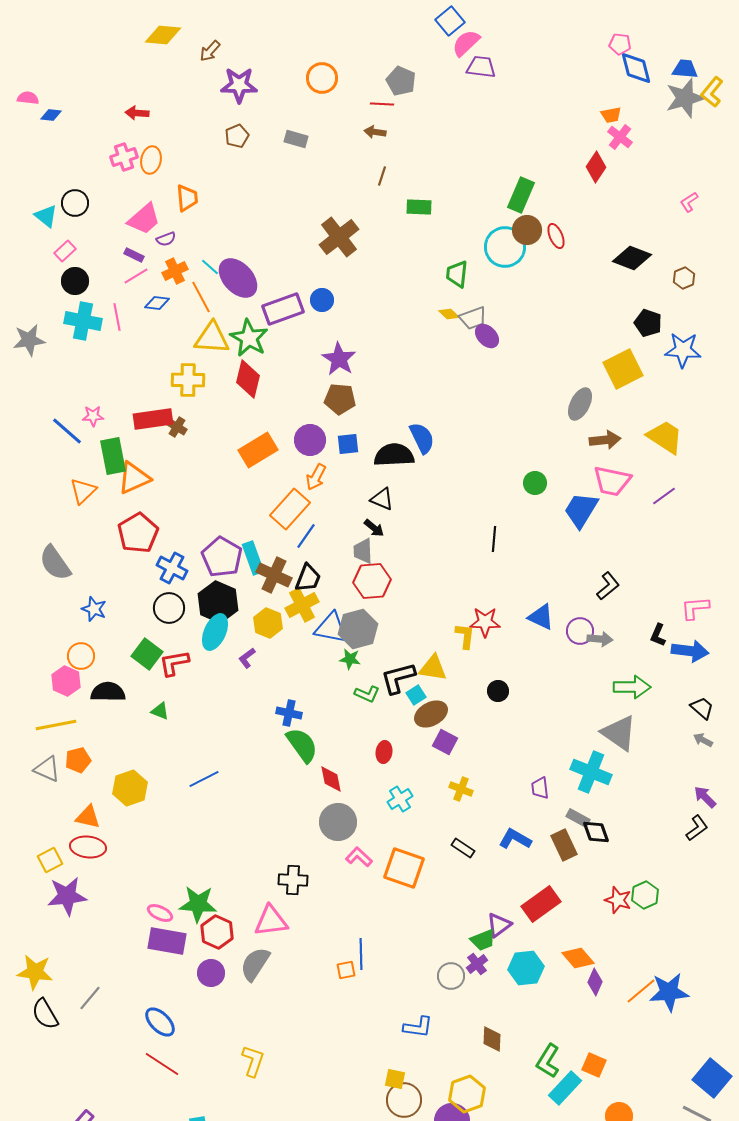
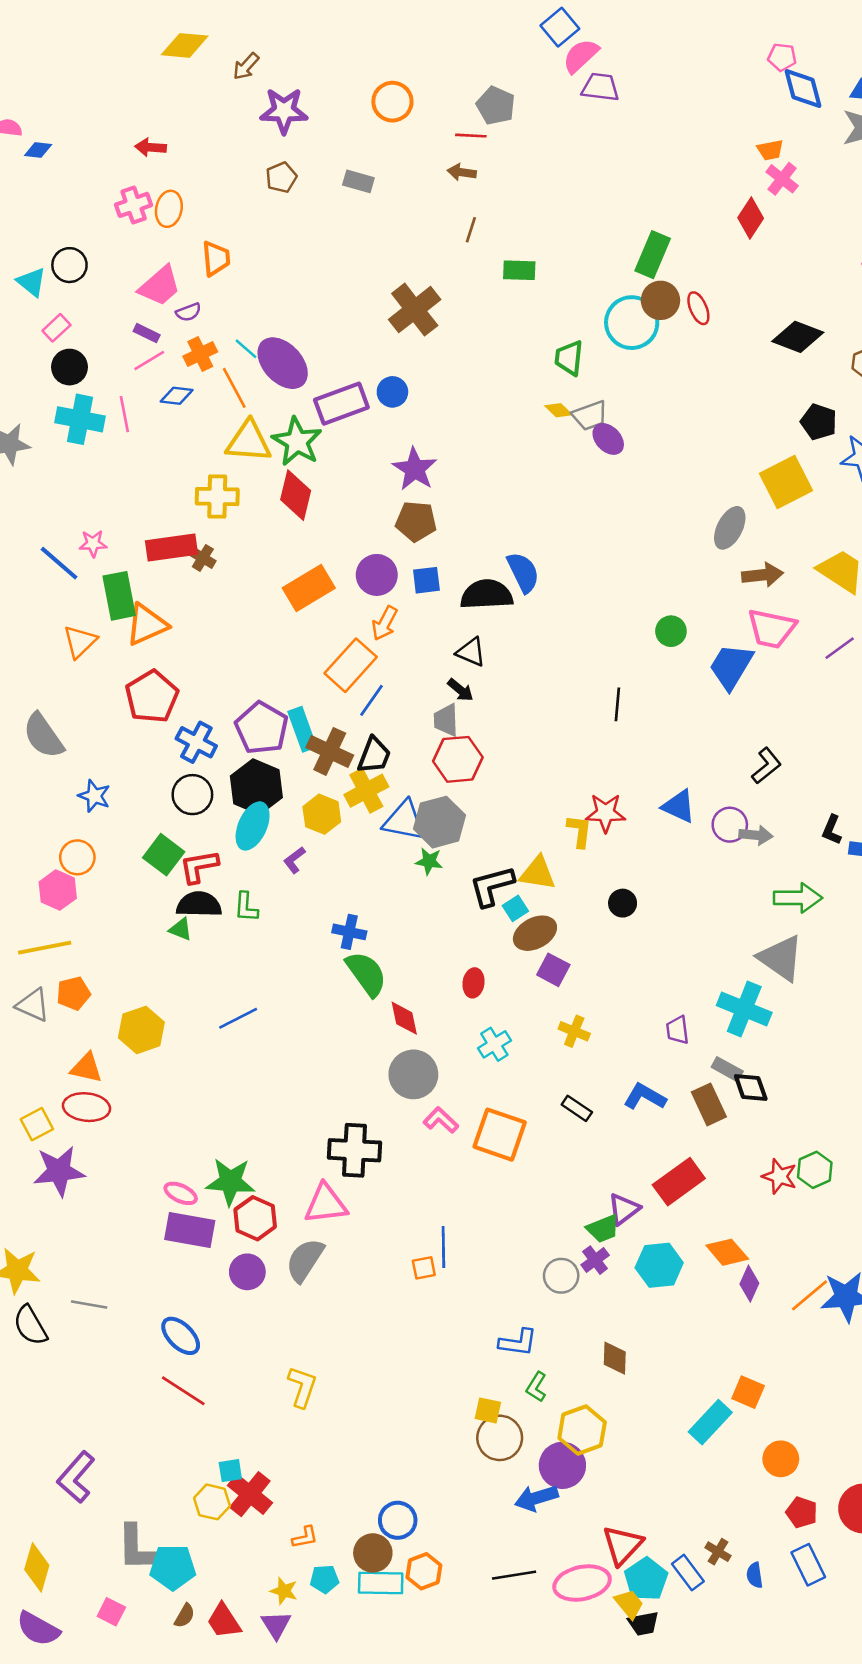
black semicircle: (108, 692) -> (199, 904), moved
green L-shape: (367, 694) -> (246, 907), moved, turned 70
black cross: (293, 880) -> (355, 1150), size x1.4
gray line: (90, 998) -> (89, 1305), turned 60
green L-shape: (548, 1061) -> (536, 1387), moved, size x0.7

